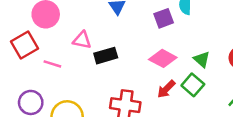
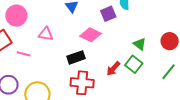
black rectangle: (106, 56) -> (76, 57), moved
pink diamond: (163, 58) -> (90, 35), moved

